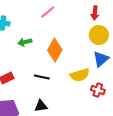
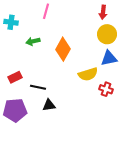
pink line: (48, 12) -> (46, 11), moved, turned -35
blue triangle: (101, 59) -> (109, 58), turned 30
black line: (42, 77) -> (38, 87), moved

